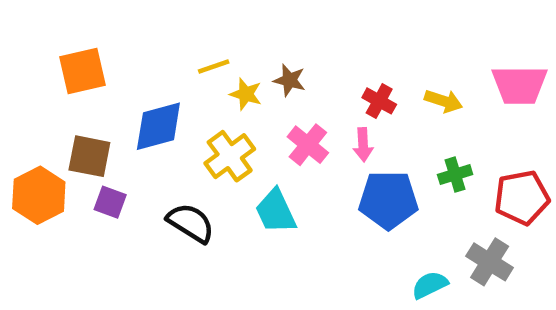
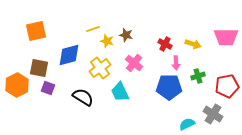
pink arrow: (363, 145) -> (176, 63), moved

